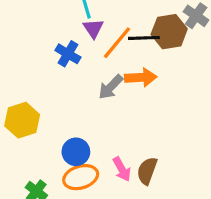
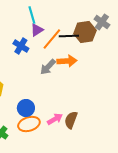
purple triangle: (93, 28) -> (37, 30), turned 32
pink arrow: (122, 169) -> (55, 119), turned -91

